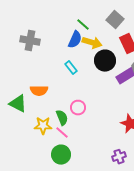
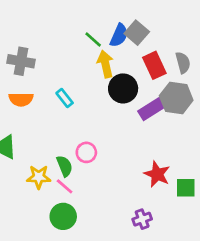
blue semicircle: (75, 40) -> (119, 35), moved
yellow arrow: (92, 43) -> (105, 64), turned -120
cyan rectangle: (71, 68) -> (65, 98), moved
orange semicircle: (39, 91) -> (21, 99), moved

